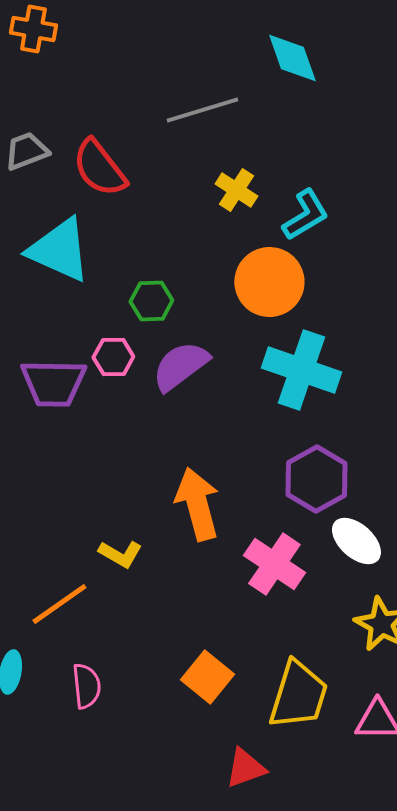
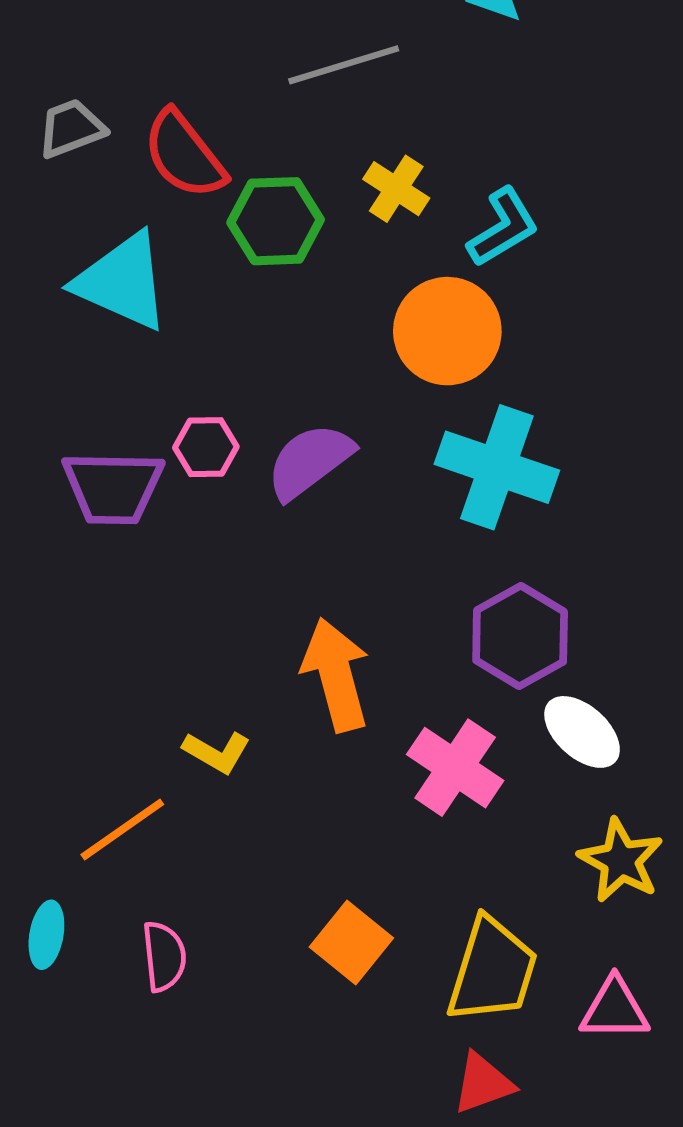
green hexagon: (151, 301) -> (276, 221), moved, size x1.4
red triangle: (245, 768) -> (483, 1083), moved

